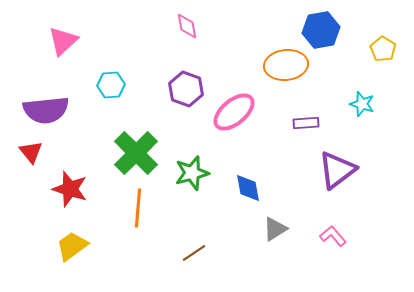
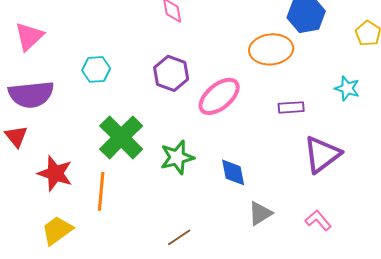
pink triangle: (63, 41) -> (29, 36), moved
orange line: (138, 208) -> (101, 191), moved

